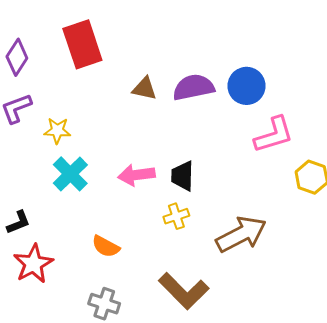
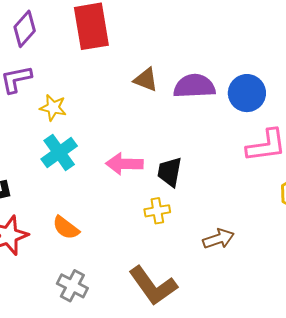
brown arrow: (241, 234) -> (219, 239), size x0.6
orange semicircle: (106, 246) -> (66, 228), moved

